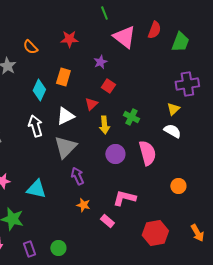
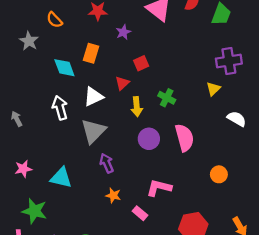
purple star: (100, 62) -> (123, 32), moved
red square: (108, 86) -> (141, 63), turned 32
cyan diamond: (39, 90) -> (64, 68), turned -45
white semicircle: (172, 131) -> (237, 119), moved

